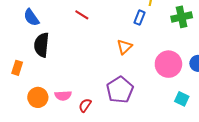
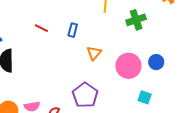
blue rectangle: (140, 18) -> (73, 30), moved
orange triangle: (125, 47) -> (94, 53), moved

